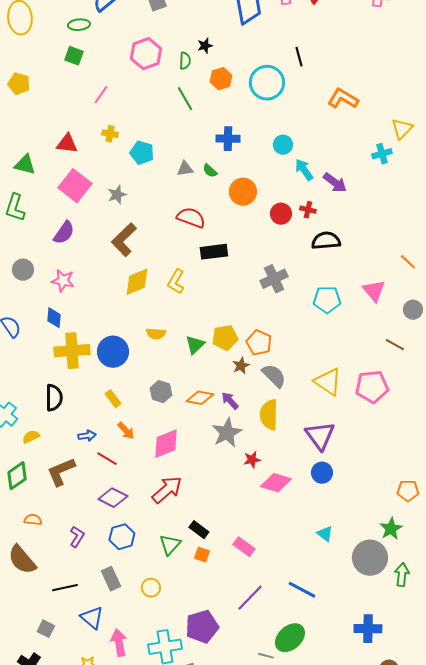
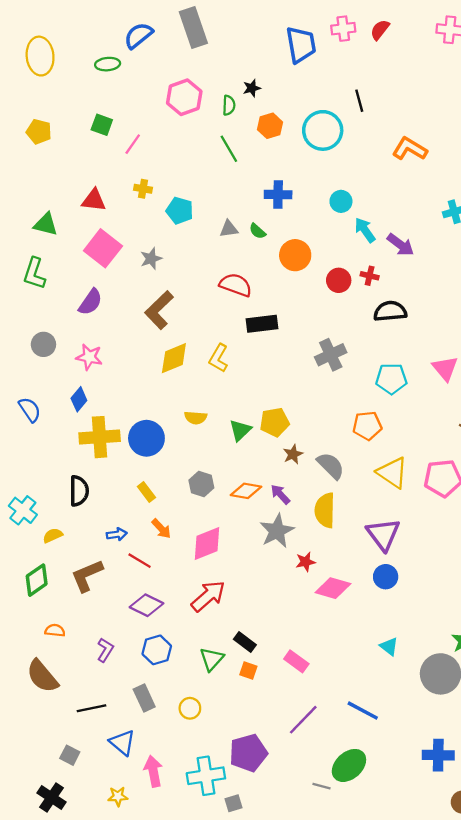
green square: (74, 56) -> (102, 125), moved
blue diamond: (54, 318) -> (79, 399), turned 35
orange pentagon: (259, 343) -> (367, 426), moved, turned -30

